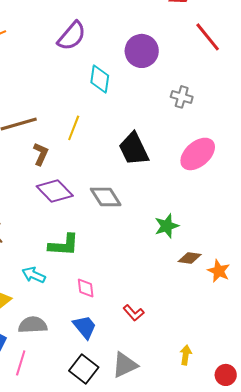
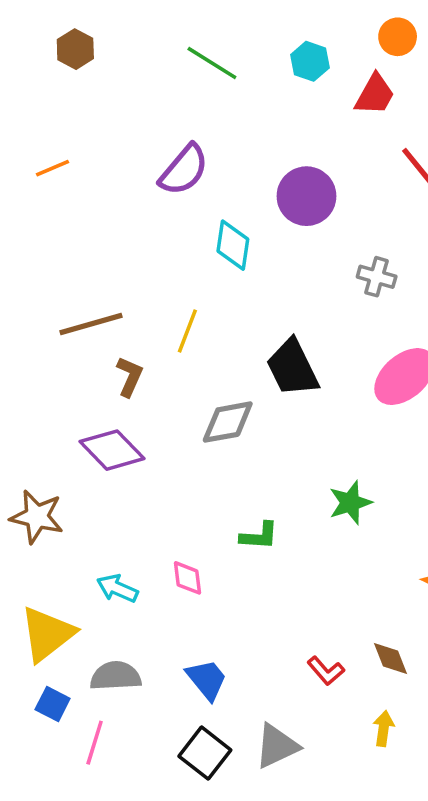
purple diamond: (55, 191) -> (112, 450), moved
gray diamond: (106, 197) -> (228, 422), moved, turned -68
green L-shape: (64, 245) -> (259, 536), moved, size x0.7
brown diamond: (190, 258) -> (391, 658), moved, turned 60
pink diamond: (86, 288) -> (187, 578), moved
red L-shape: (134, 313) -> (326, 671), moved

